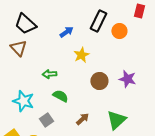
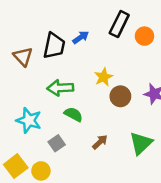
black trapezoid: (25, 24) -> (54, 46), moved, turned -120
yellow star: (81, 55) -> (104, 77), moved
green arrow: (49, 74) -> (60, 88), size x1.5

